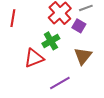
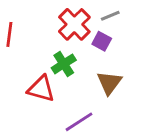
red triangle: (34, 58) -> (41, 89), turned 40

